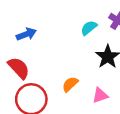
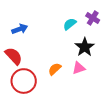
pink triangle: (100, 95) -> (79, 68), moved

